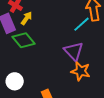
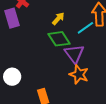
yellow arrow: (26, 18) -> (58, 19), moved
green diamond: (24, 40) -> (59, 39), moved

